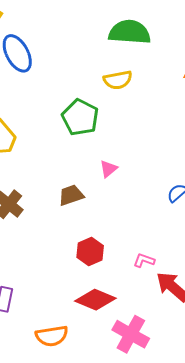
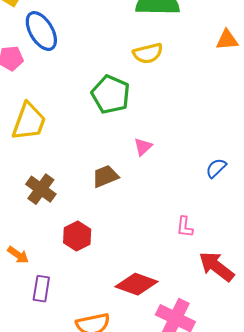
red hexagon: (90, 252) -> (77, 236), moved
pink L-shape: (144, 260) -> (185, 227), moved, turned -100

